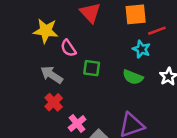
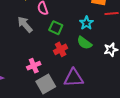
cyan star: (141, 49) -> (86, 23), moved
red cross: (54, 102) -> (61, 49), moved

